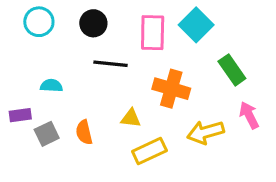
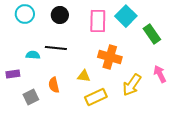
black line: (111, 64) -> (56, 48), moved
green rectangle: (232, 70) -> (152, 34), moved
yellow arrow: (205, 132) -> (132, 85), turned -40
gray square: (47, 134) -> (31, 97), moved

